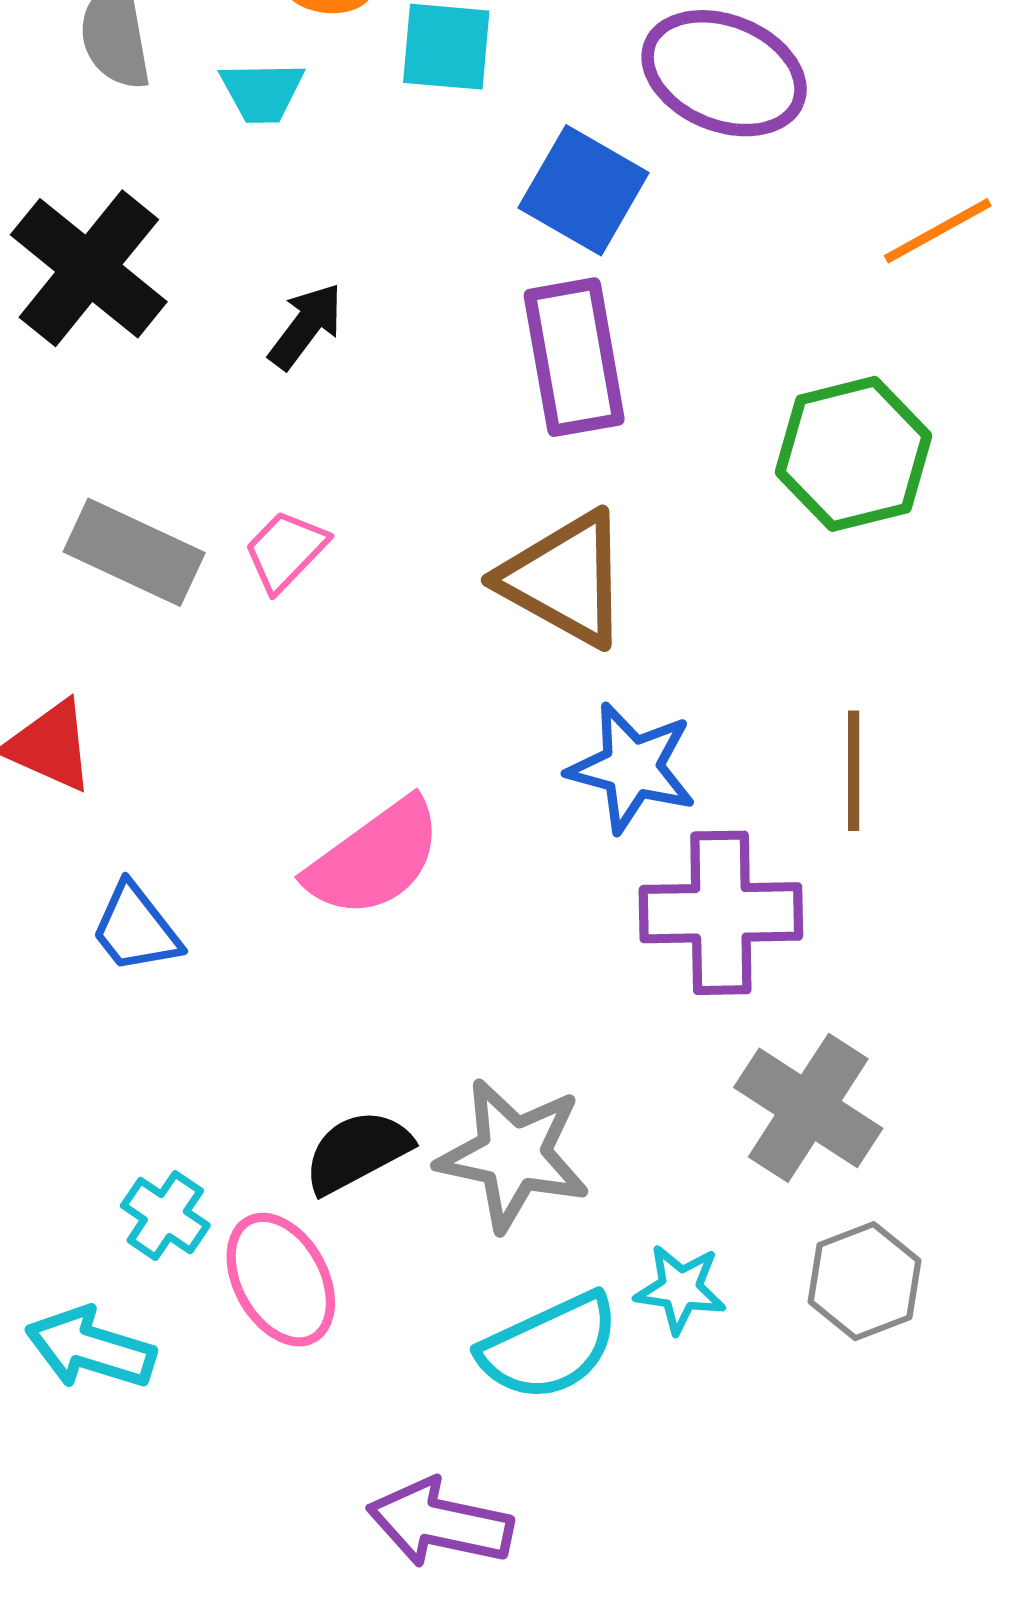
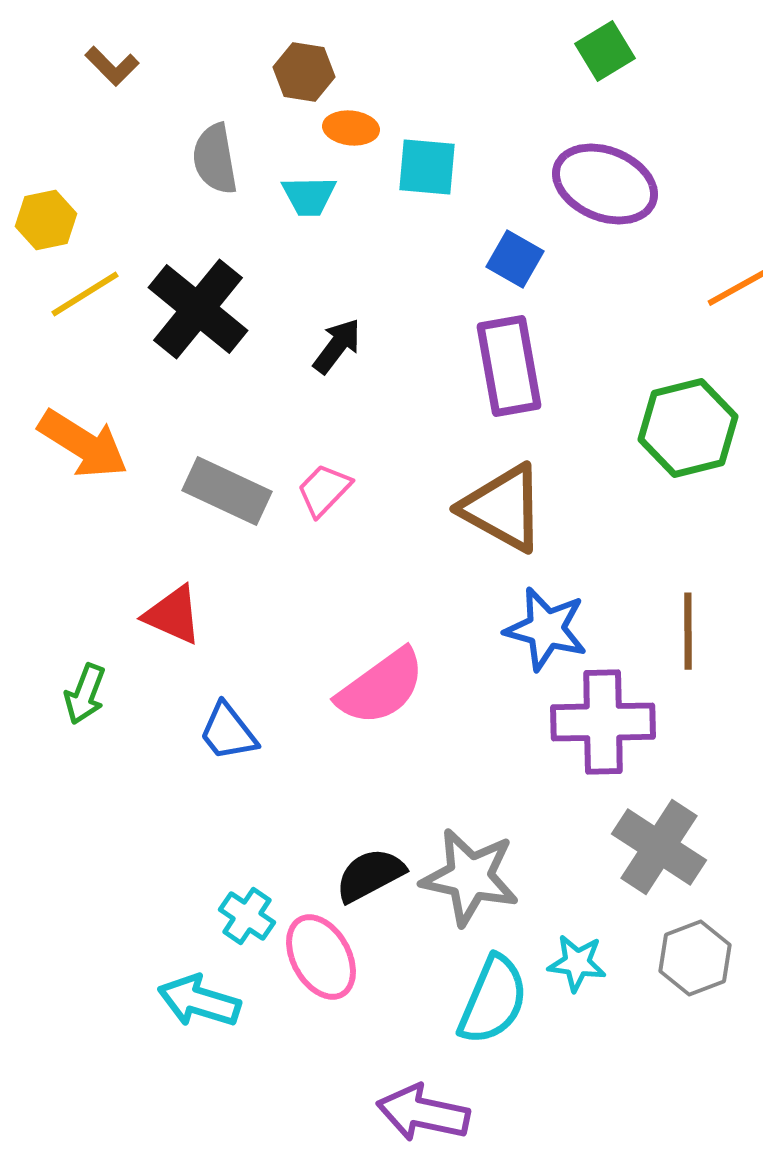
blue square: (584, 190) -> (515, 259), size x0.7
cyan semicircle: (549, 1347) -> (493, 1000), turned -42

